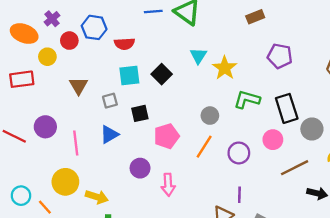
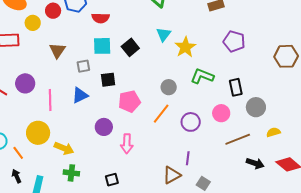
black rectangle: (287, 108) -> (236, 87), size x0.7

